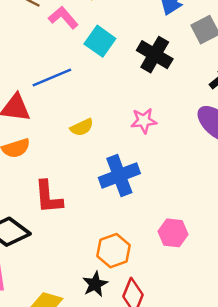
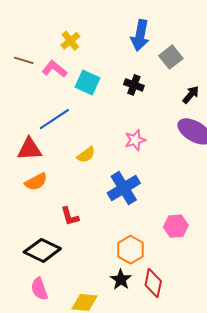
black cross: (155, 55) -> (134, 85), size x0.7
red L-shape: (48, 197) -> (70, 216), size x0.7

